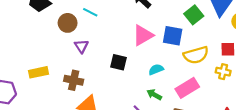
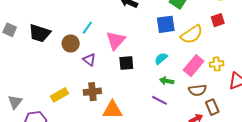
cyan line: (90, 12) -> (87, 28), turned -64
pink triangle: (143, 35) -> (116, 40), moved
yellow cross: (223, 72) -> (217, 64), moved

